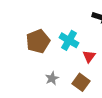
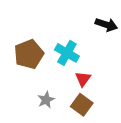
red triangle: (89, 56) -> (83, 79), moved

